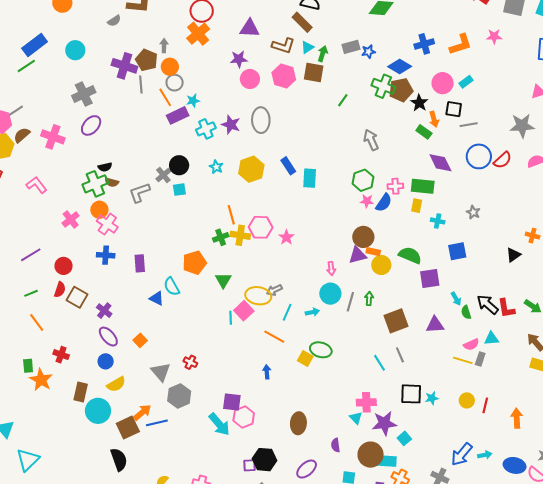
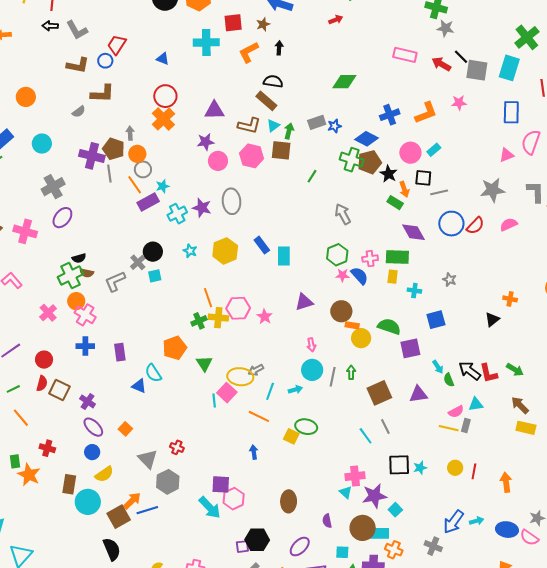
blue semicircle: (384, 203) -> (360, 276), turned -72
purple triangle: (358, 255) -> (304, 302), moved

